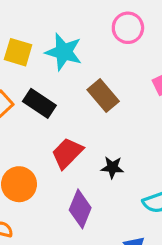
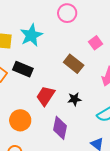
cyan star: (64, 52) -> (31, 35), turned -30
brown rectangle: (103, 95) -> (74, 64), moved

